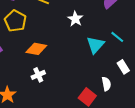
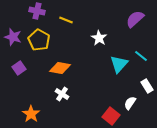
white cross: (38, 75) -> (62, 94), turned -32
white semicircle: (106, 84) -> (130, 103), turned -136

